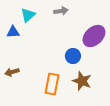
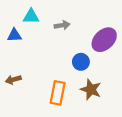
gray arrow: (61, 11) -> (62, 25), moved
cyan triangle: (28, 15) -> (31, 16), turned 42

